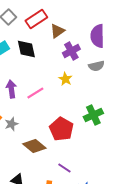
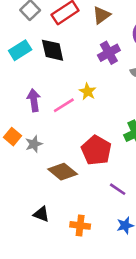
brown triangle: (57, 31) -> (101, 15), moved
yellow star: (65, 79) -> (88, 92), moved
purple line: (64, 168) -> (118, 189), moved

